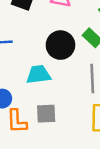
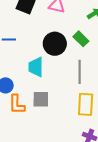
cyan trapezoid: (38, 74) -> (36, 67), turned -85

